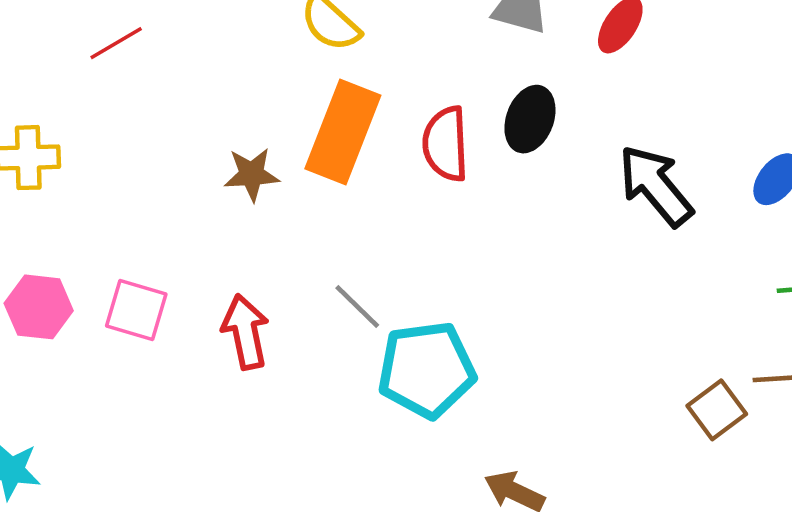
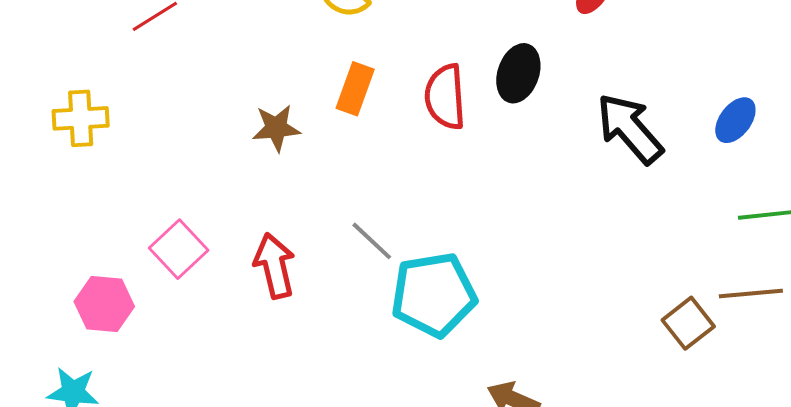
orange rectangle: (343, 132) -> (355, 89), size x0.6
pink hexagon: (39, 307) -> (104, 304), moved
pink square: (136, 310) -> (179, 249), turned 32

